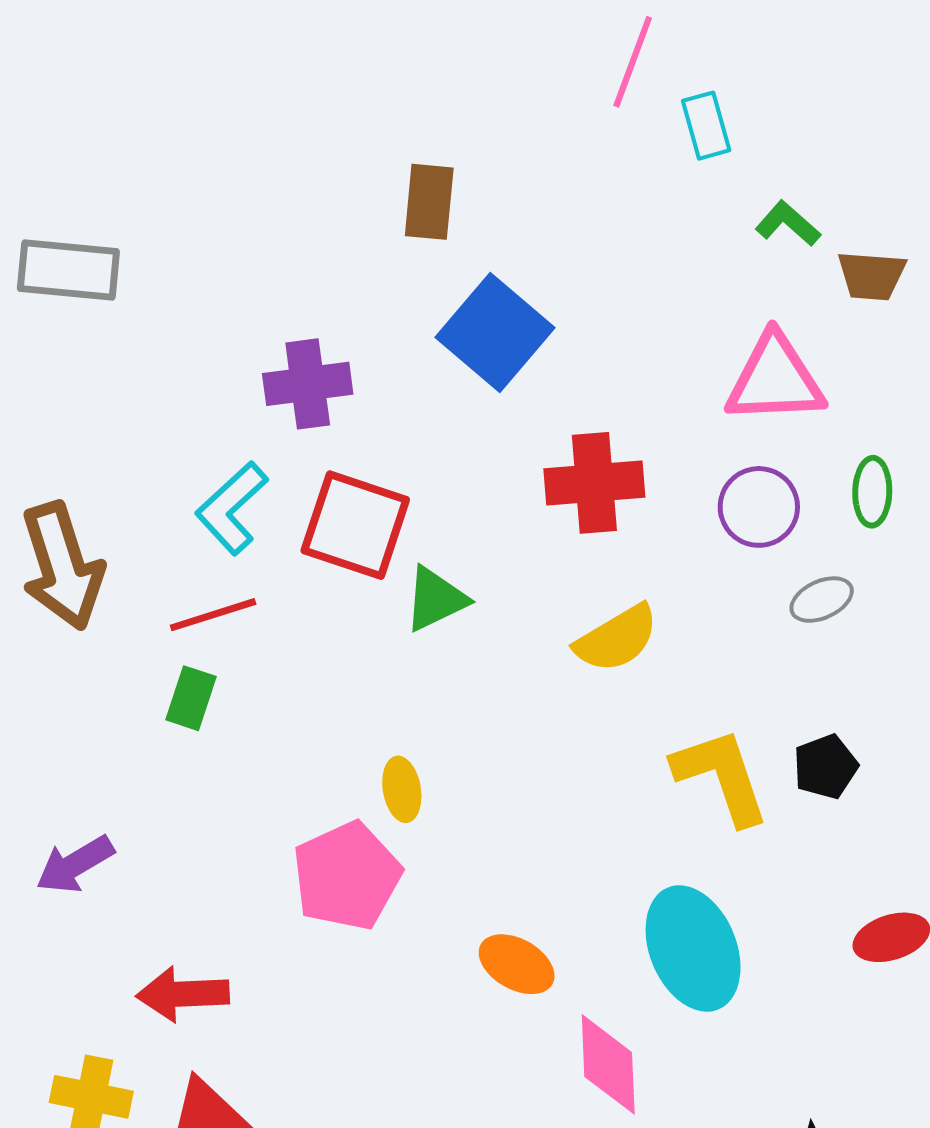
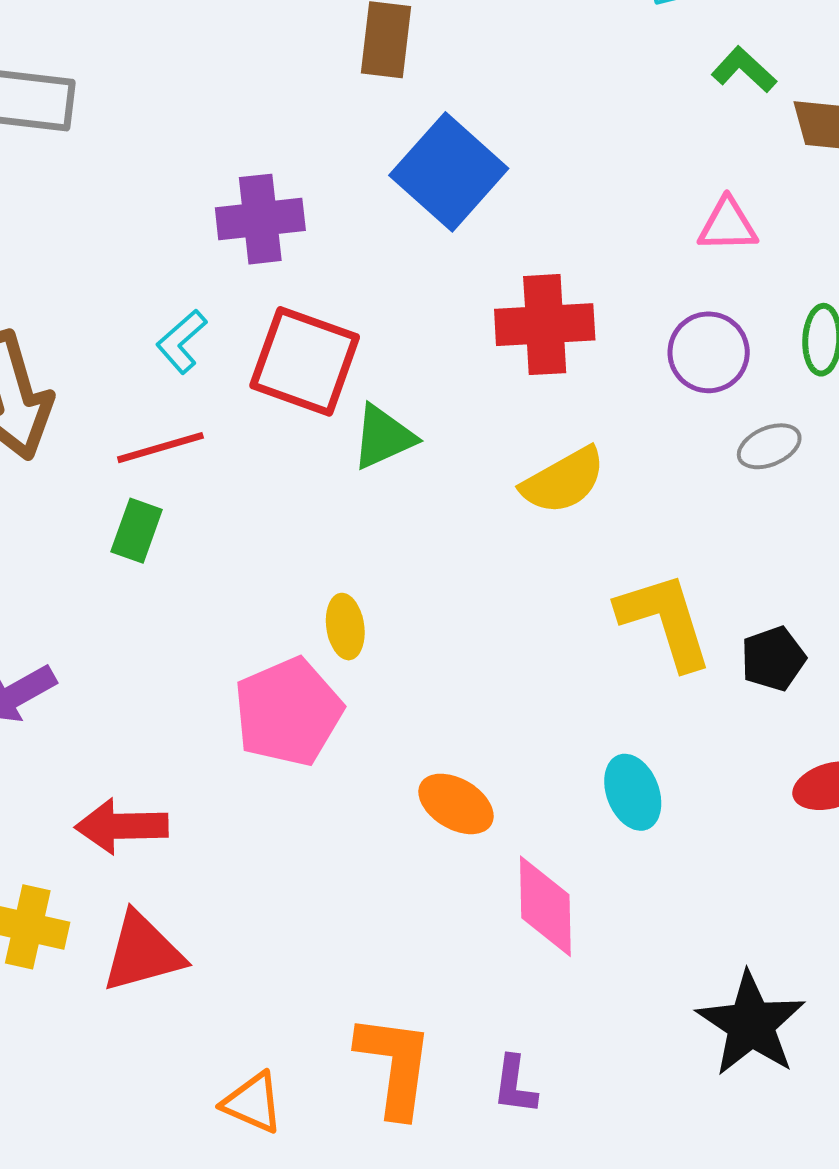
pink triangle: (775, 379) -> (728, 225), size x0.6
cyan L-shape: (232, 508) -> (181, 341), size x0.7
black pentagon: (826, 767) -> (773, 659), moved
cyan ellipse: (693, 948) -> (633, 792), size x0.6

